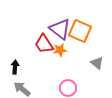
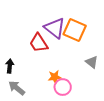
orange star: (60, 50) -> (55, 77), moved

